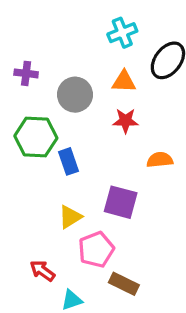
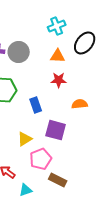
gray circle: (75, 95) -> (19, 52), moved
blue rectangle: (68, 161) -> (36, 105), moved

